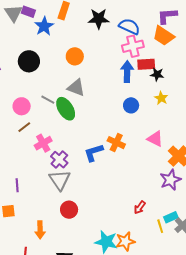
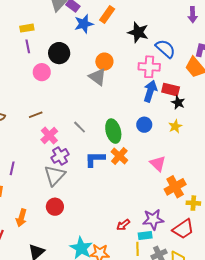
pink cross: (133, 46) -> (149, 67), moved
gray triangle: (76, 88) -> (98, 77), moved
gray line: (48, 100) -> (80, 127), moved
pink circle: (22, 106) -> (42, 72), moved
green ellipse: (66, 109) -> (113, 131), moved
pink cross: (43, 143) -> (49, 136), turned -30
purple star: (170, 180) -> (153, 219), moved
cyan rectangle: (171, 217) -> (145, 236), moved

